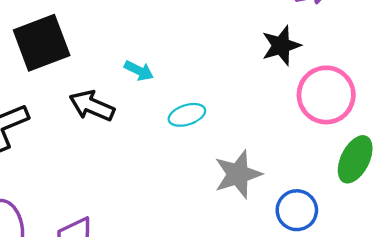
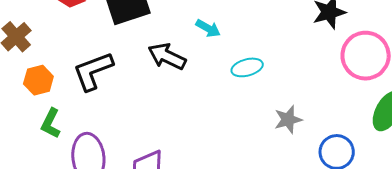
gray star: (238, 174) -> (288, 120), size x0.7

